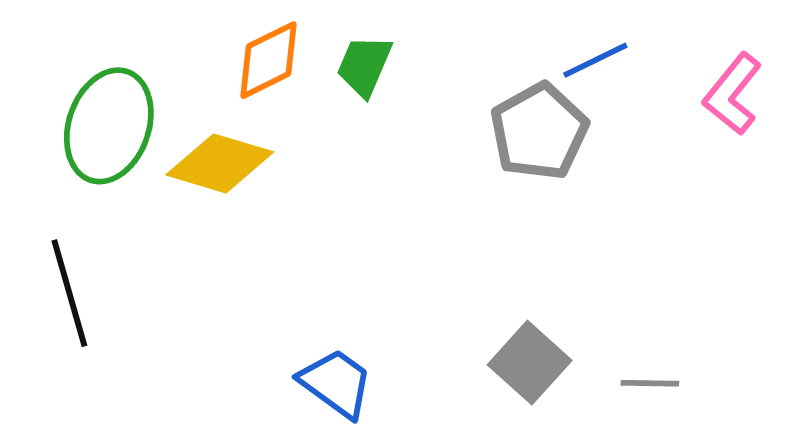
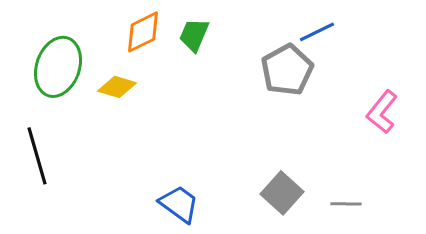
pink L-shape: (733, 94) -> (382, 112), moved
yellow diamond: (220, 163) -> (117, 87), size x0.7

